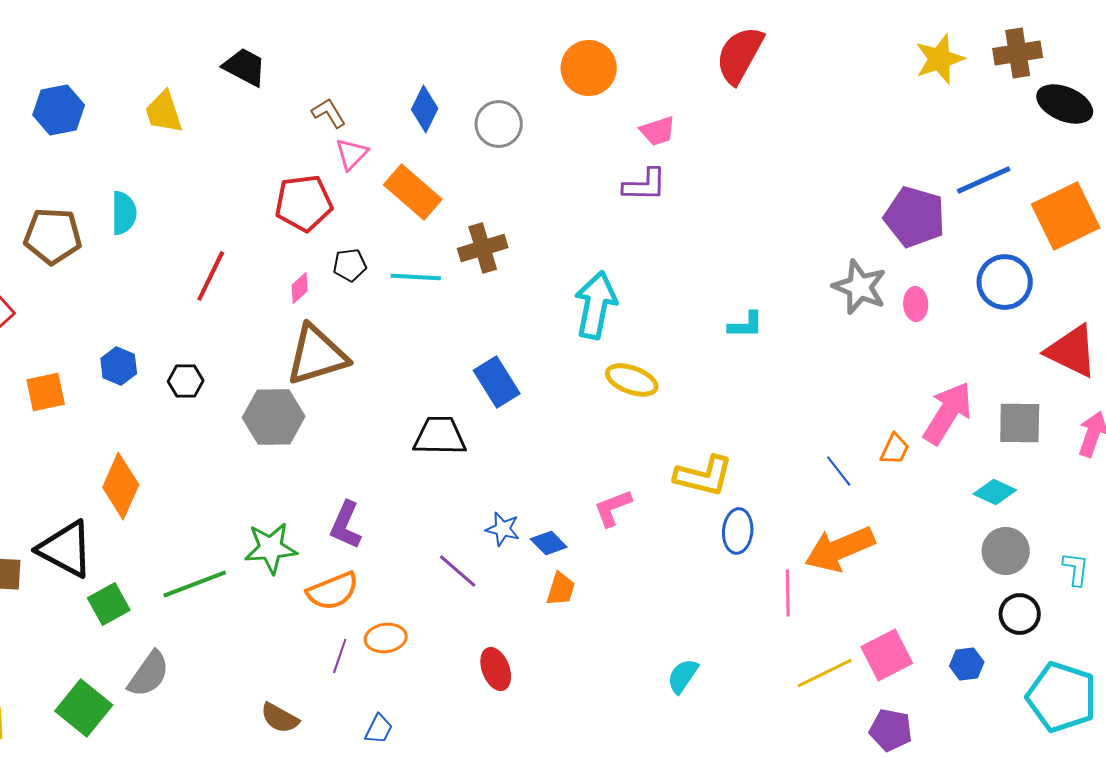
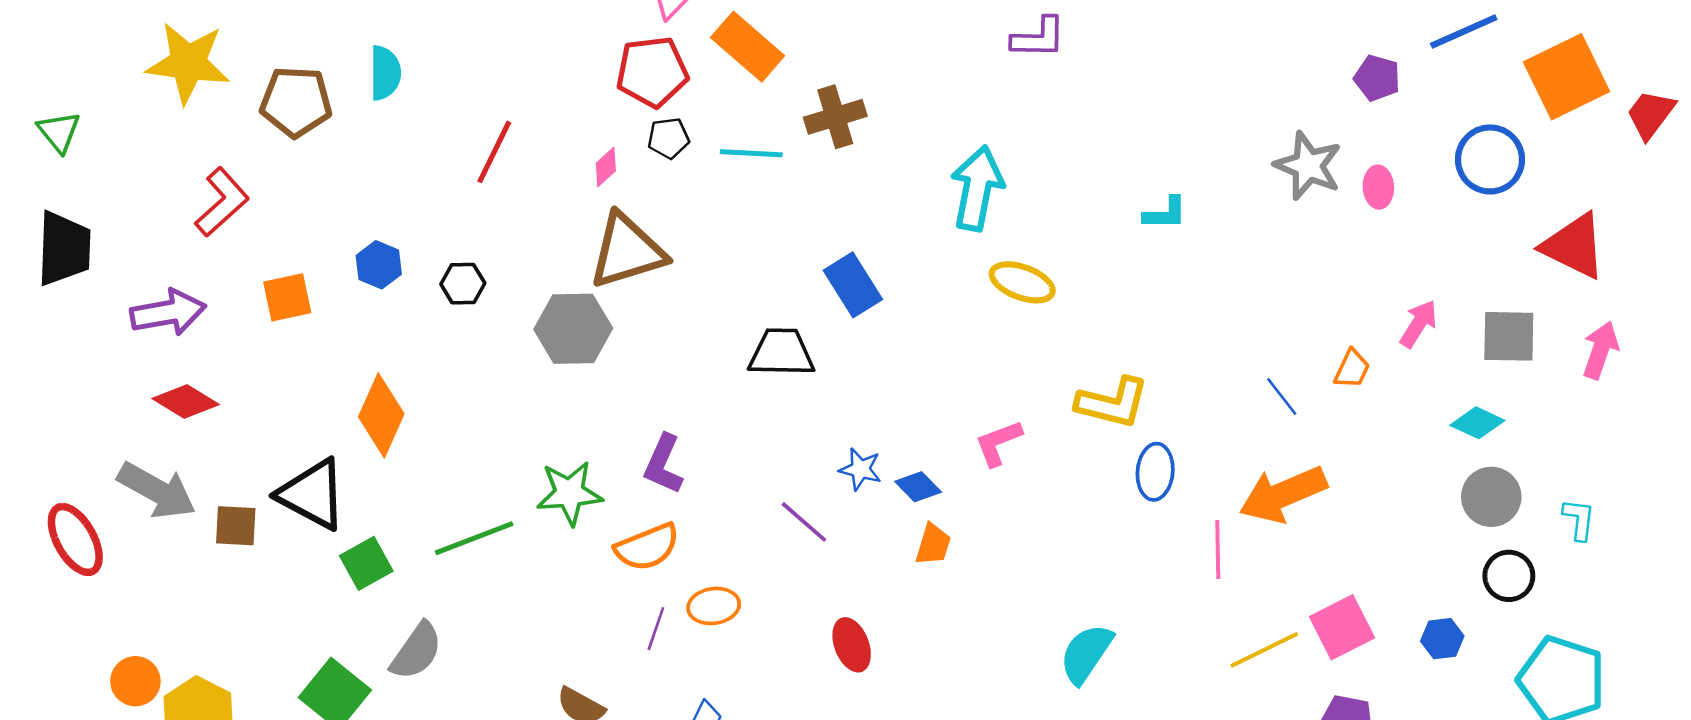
red pentagon: (304, 203) -> (652, 72), moved
purple pentagon: (915, 217) -> (1377, 78), size x0.6
pink arrow: (948, 413) -> (1419, 324), size x0.6
cyan semicircle: (683, 676) -> (1086, 654), size x1.4

